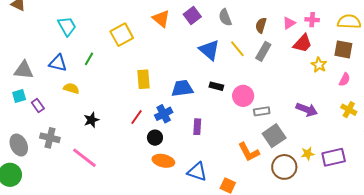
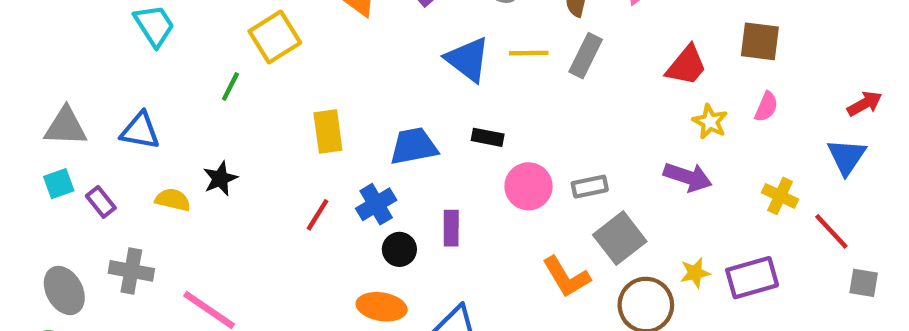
red trapezoid: (303, 43) -> (686, 66), moved
yellow line: (237, 49) -> (529, 53), turned -48
green line: (89, 59) -> (230, 86), moved
blue triangle: (58, 63) -> (140, 131), moved
yellow star: (319, 65) -> (710, 122), moved
yellow semicircle: (71, 88) -> (173, 200), moved
pink circle: (243, 96) -> (529, 186), moved
yellow cross: (349, 110) -> (780, 196), moved
black star: (91, 120) -> (220, 179), moved
black circle: (155, 138) -> (399, 249), moved

